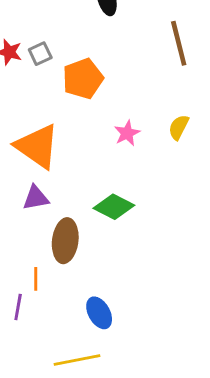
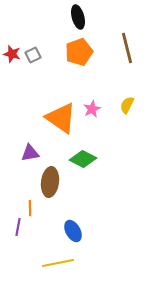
orange pentagon: (83, 79) -> (79, 52), moved
orange triangle: (37, 146) -> (61, 118), moved

